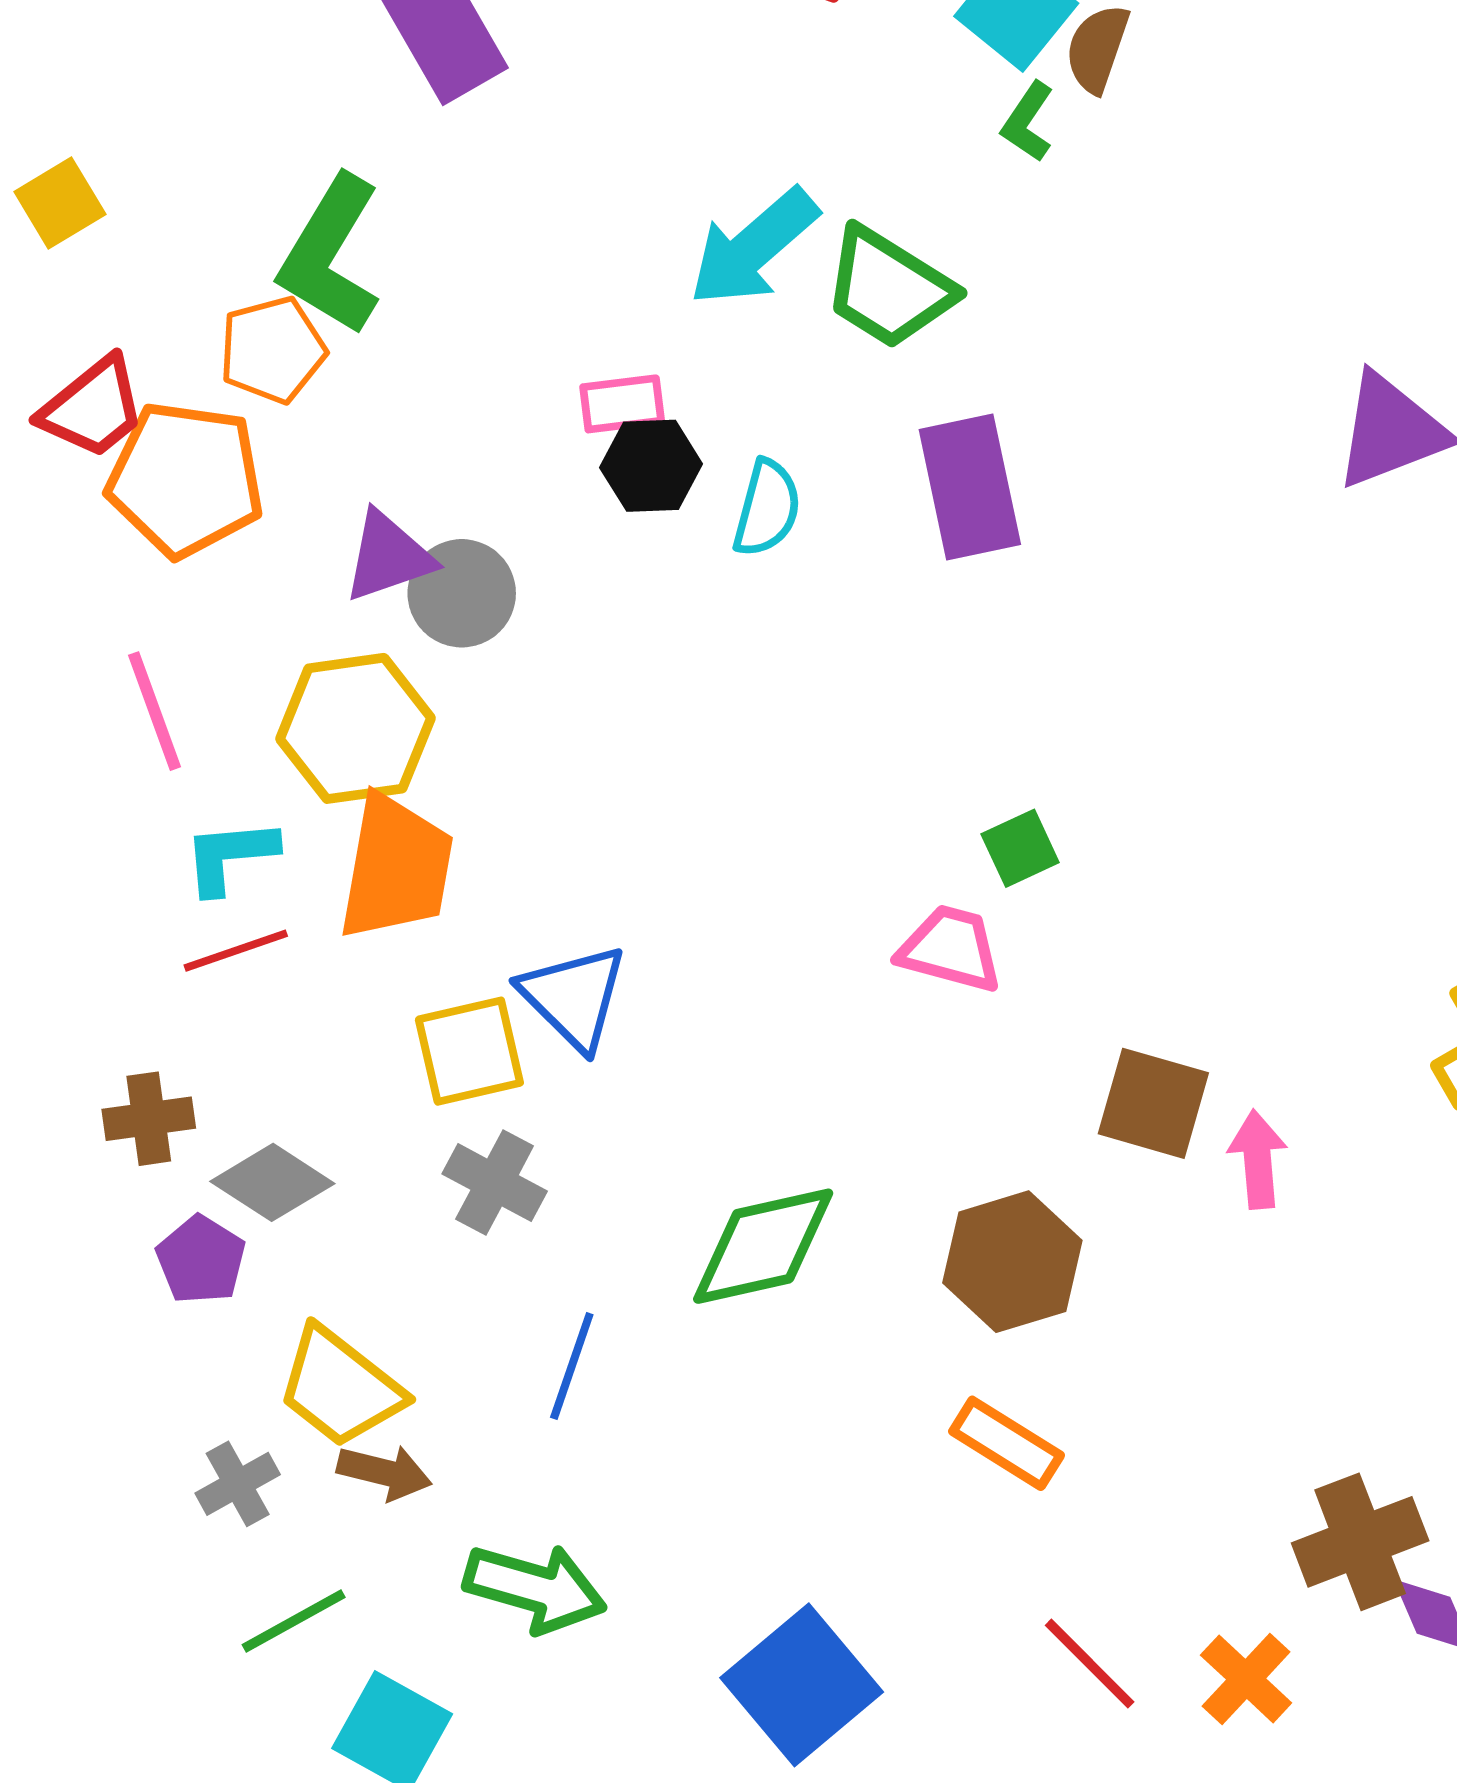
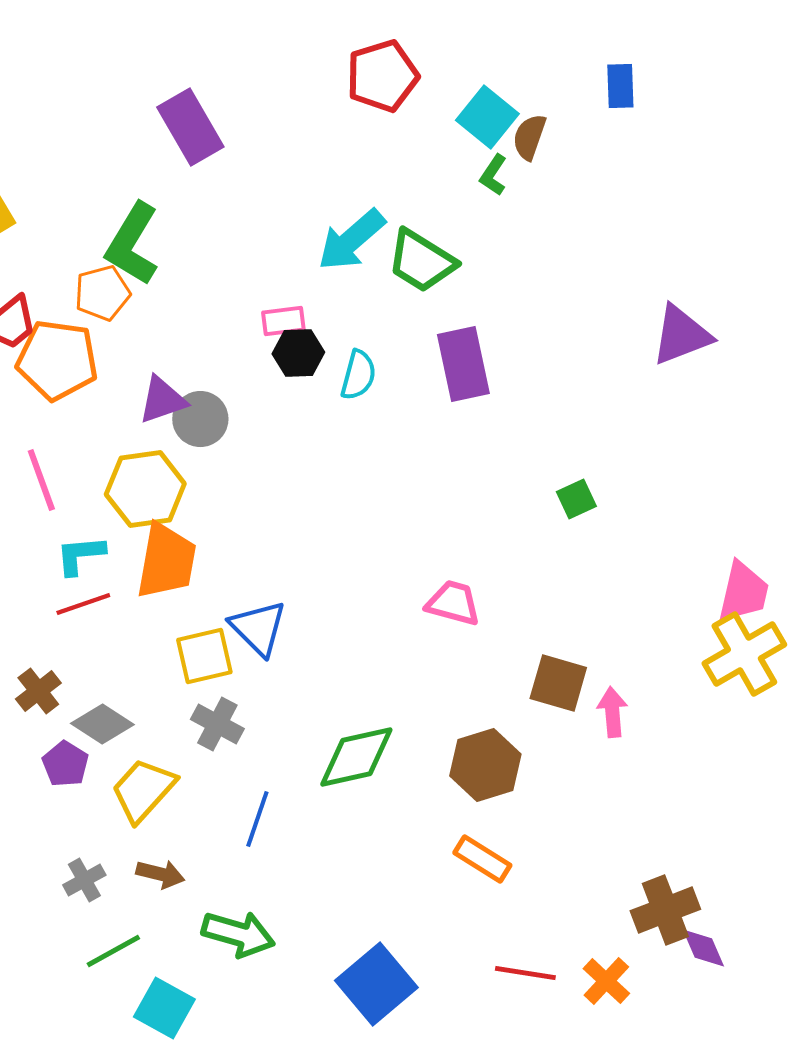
green square: (1020, 848) -> (576, 499), moved
brown cross: (149, 1119) -> (38, 691), turned -30
yellow trapezoid: (340, 1387) -> (143, 790), moved, turned 94
red line: (1090, 1664) -> (525, 973), turned -36

